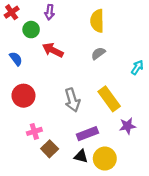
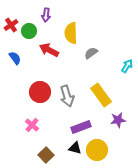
red cross: (12, 12) -> (11, 25), moved
yellow semicircle: (97, 21) -> (71, 33), moved
red circle: (23, 96) -> (40, 92), moved
pink cross: (34, 131) -> (32, 125), turned -32
brown square: (50, 149) -> (46, 155), moved

